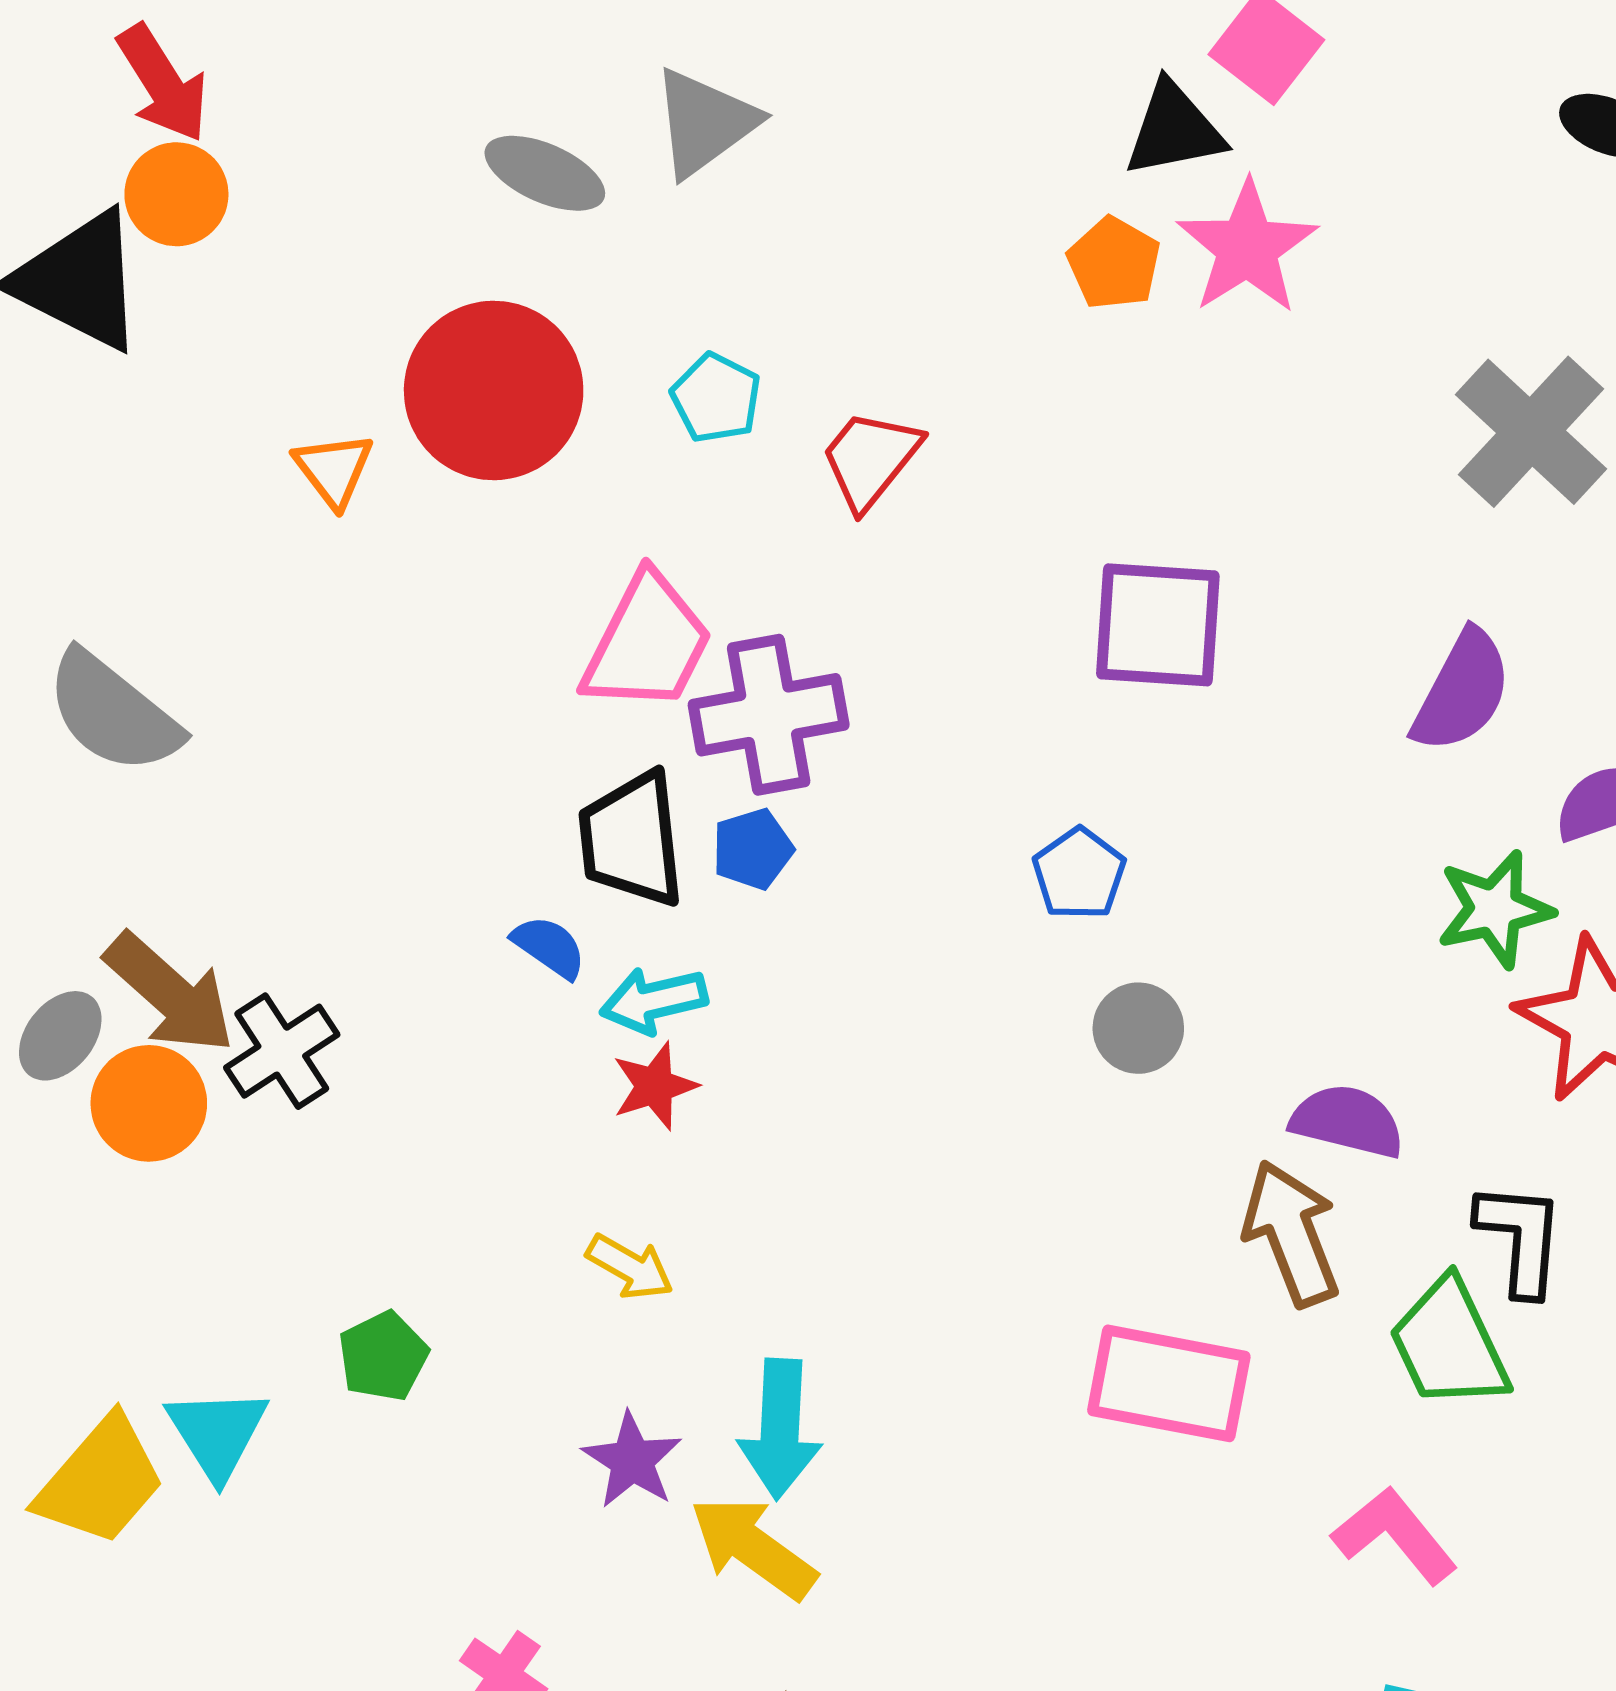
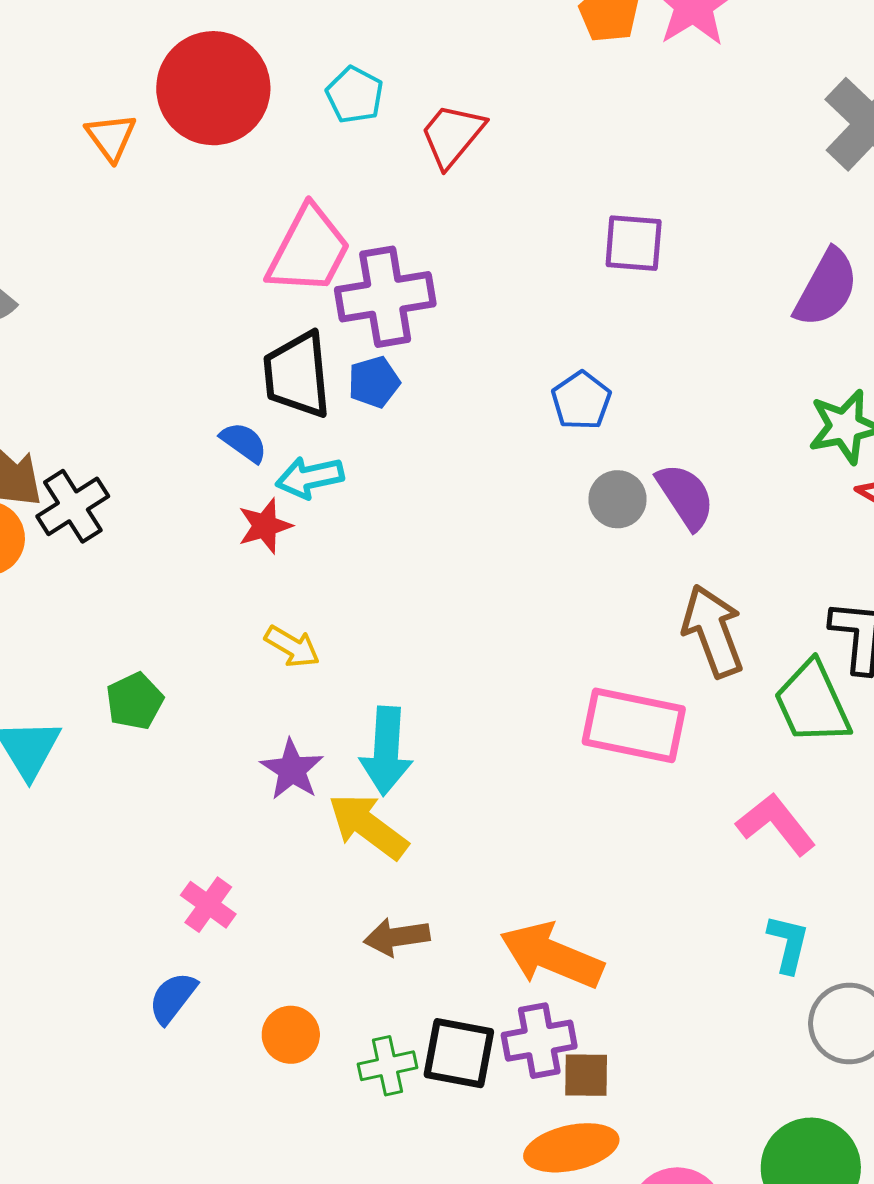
purple square: (1158, 625) -> (634, 243), size x0.7
red star: (655, 1086) -> (265, 526), moved
purple semicircle: (1347, 1121) -> (686, 496), moved, turned 42

